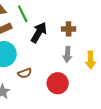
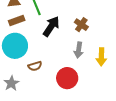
brown cross: (69, 29) -> (81, 25), turned 32

